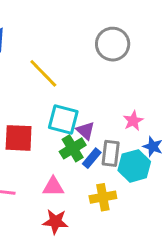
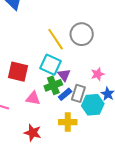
gray circle: (113, 44) -> (82, 34), moved
yellow line: (43, 73) -> (56, 39), moved
pink triangle: (53, 187) -> (33, 98), moved

